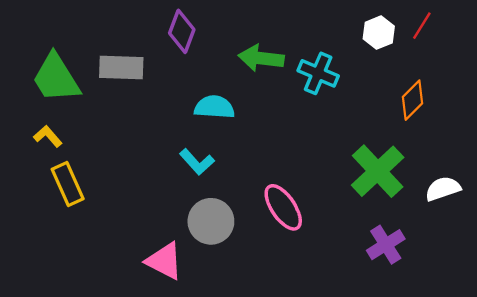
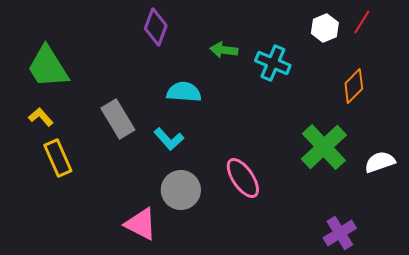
green arrow: (261, 58) -> (224, 50), size x0.7
gray rectangle: (121, 68) -> (118, 119), moved, turned 57
purple cross: (386, 245) -> (340, 233), moved

